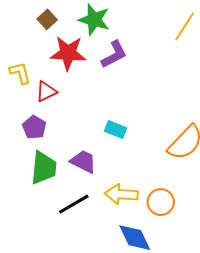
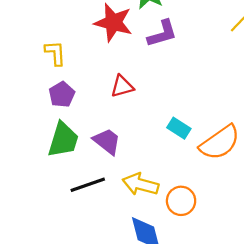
yellow L-shape: (20, 73) -> (55, 53), moved
red triangle: (46, 91) -> (122, 86), moved
cyan rectangle: (116, 130) -> (179, 128), moved

